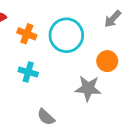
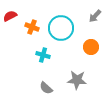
cyan cross: (28, 72) -> (43, 55), moved
gray star: (88, 88) -> (77, 80), moved

